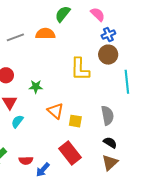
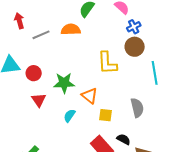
green star: (36, 87) -> (64, 83), size x1.5
orange triangle: (55, 111) -> (90, 96), moved
cyan semicircle: (17, 121) -> (69, 116), moved
black semicircle: (110, 143) -> (124, 139), moved

